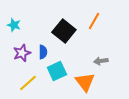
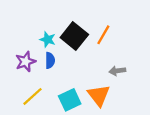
orange line: (94, 21) -> (103, 35), moved
cyan star: (14, 25) -> (48, 39), moved
cyan square: (57, 71) -> (70, 100), moved

